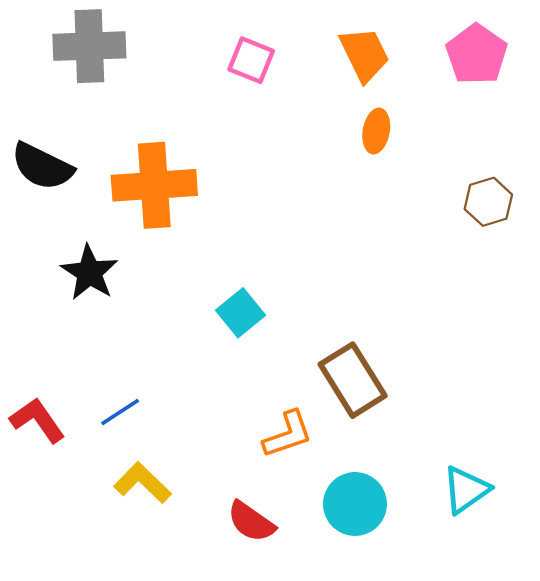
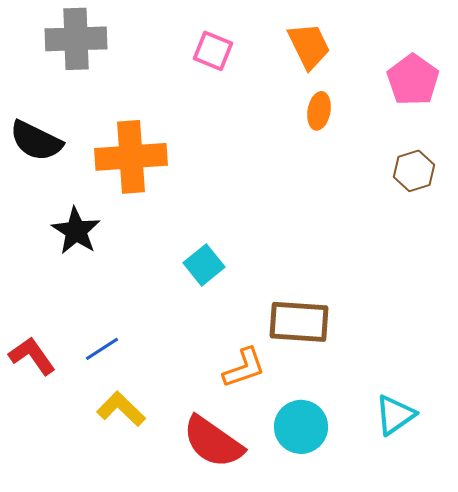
pink pentagon: (477, 54) -> (413, 80), moved
brown rectangle: (353, 380) -> (299, 322), turned -54
red semicircle: (251, 522) -> (213, 442), size x1.5

